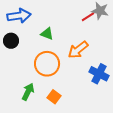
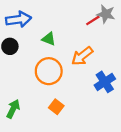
blue cross: (99, 74) -> (105, 82), turned 30
green arrow: (28, 92) -> (13, 109), moved

